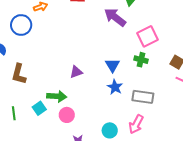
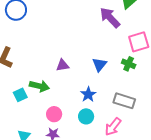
blue star: (115, 87) -> (88, 94), moved
pink circle: (67, 115) -> (54, 114), moved
cyan circle: (110, 130) -> (86, 116), moved

